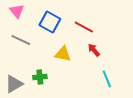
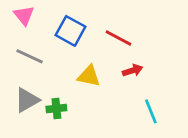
red arrow: (94, 50) -> (133, 70), turned 112
gray triangle: (14, 84) -> (27, 100), moved

